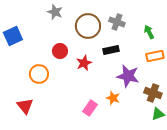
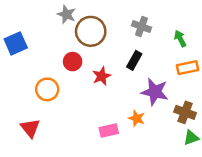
brown circle: (88, 26) -> (91, 31), moved
black rectangle: (111, 50) -> (134, 60), turned -49
pink rectangle: (90, 108) -> (109, 130), turned 42

